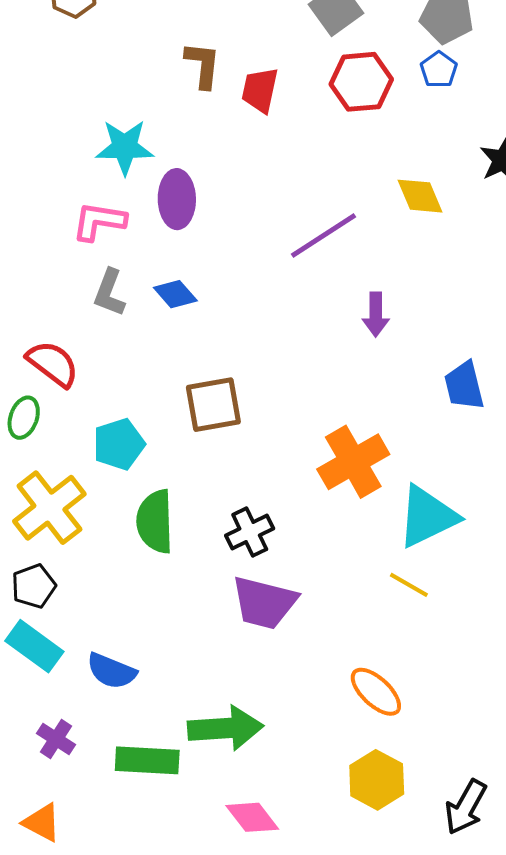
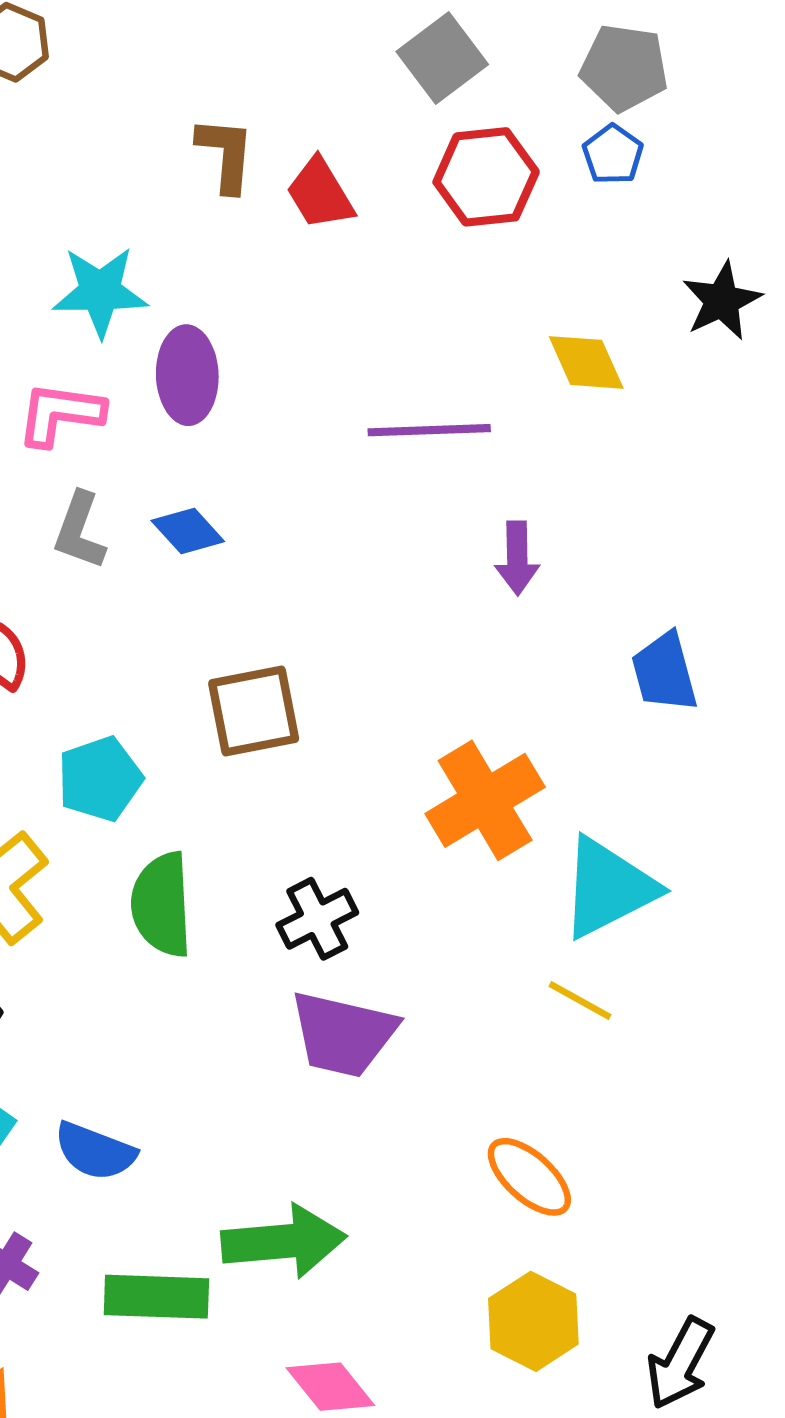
red trapezoid: (260, 90) -> (320, 194), turned -42
purple line: (324, 236) -> (429, 430), turned 32

